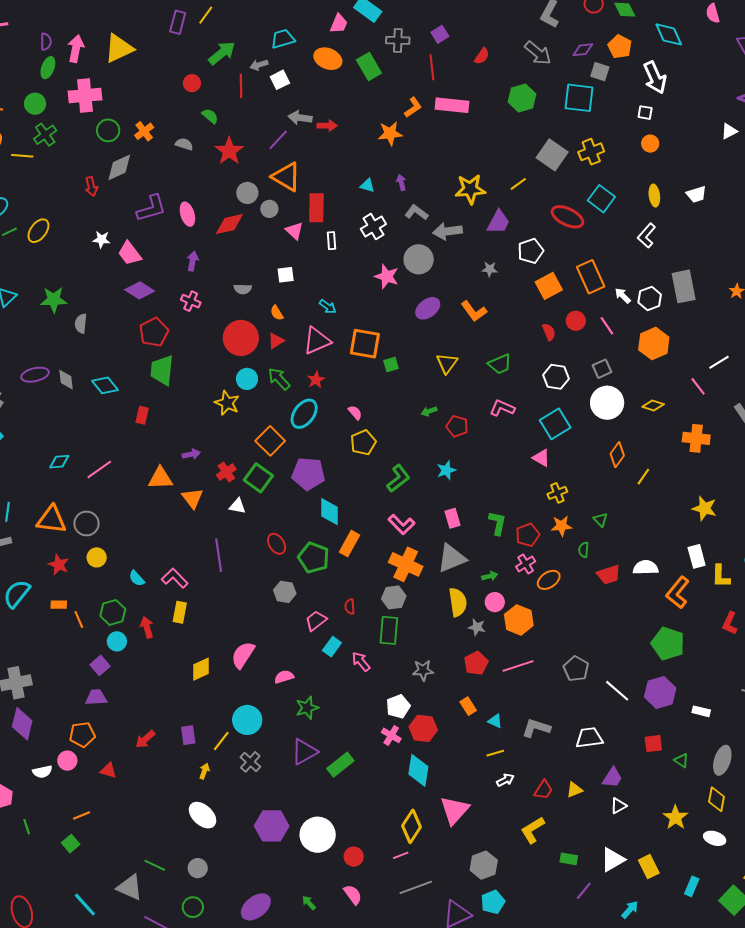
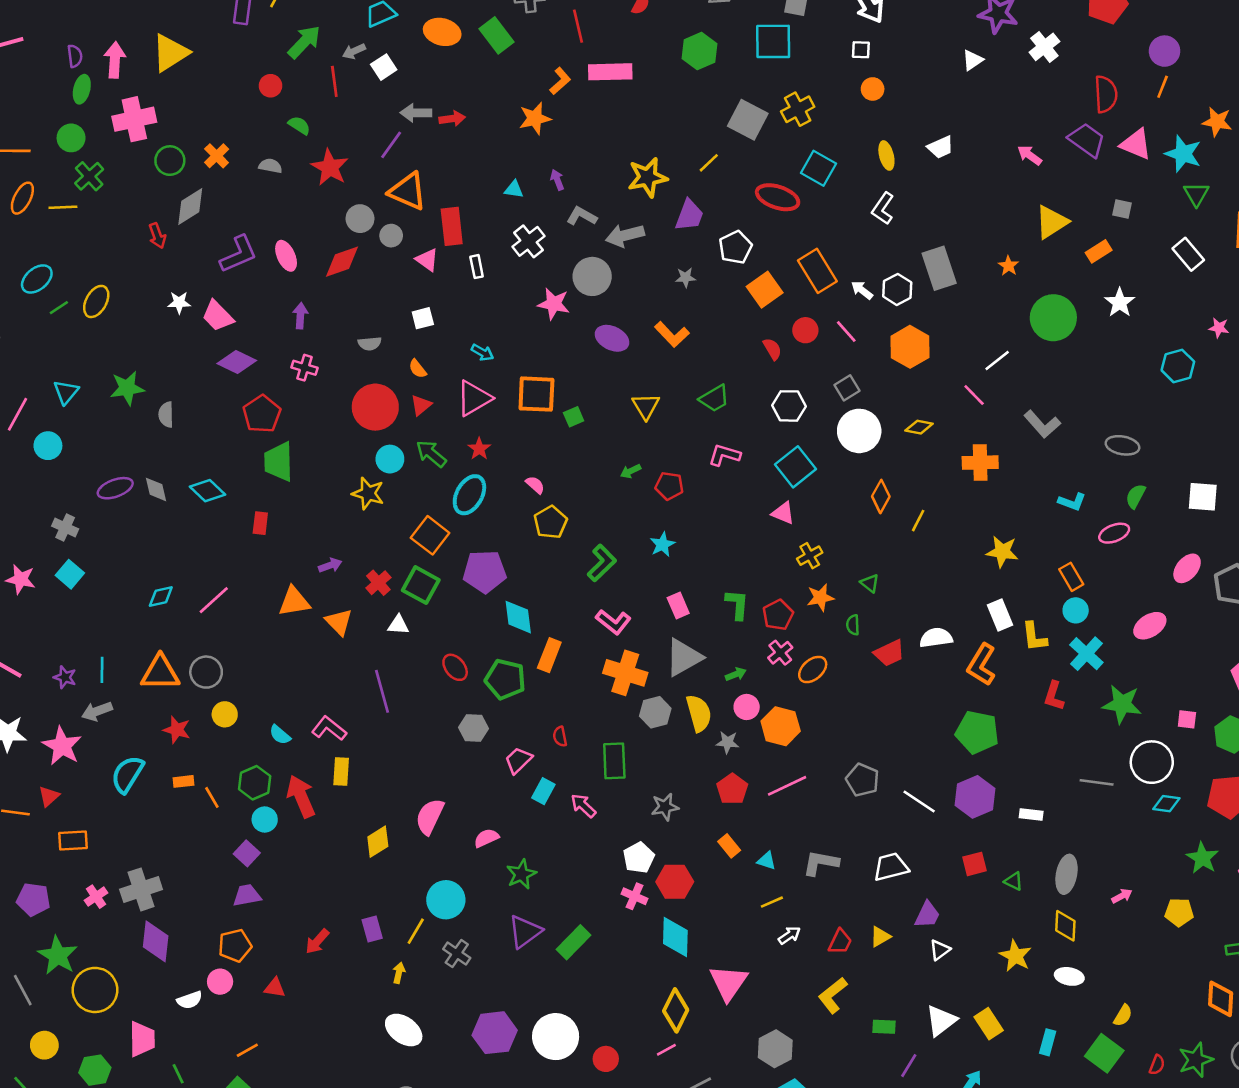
purple ellipse: (428, 308) -> (612, 338), turned 70
gray hexagon: (394, 597) -> (655, 712), moved
red arrow: (147, 627) -> (301, 796), size x1.5

